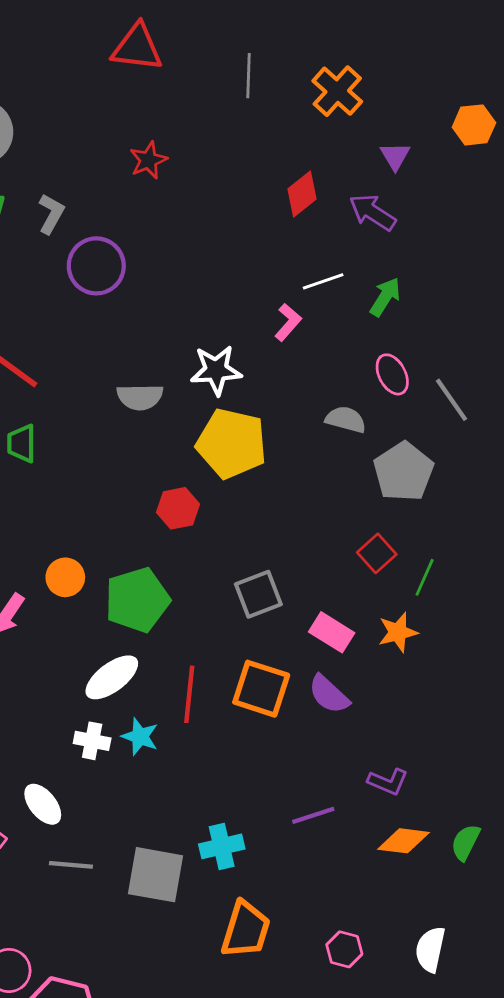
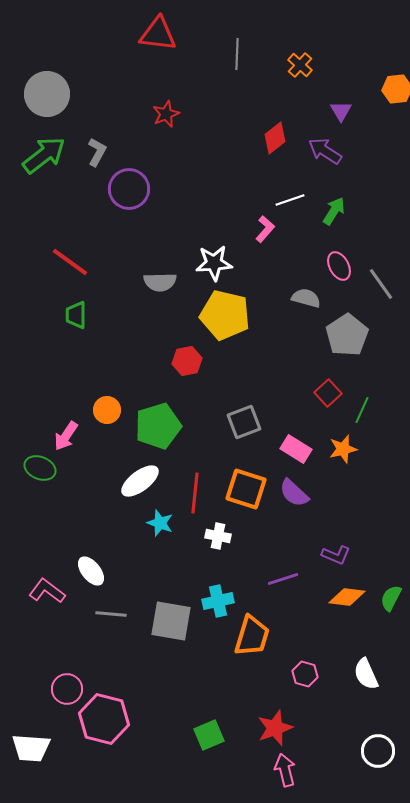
orange cross: (337, 91) -> (300, 65), size x0.7
white cross: (92, 741) -> (218, 536), moved
orange trapezoid: (246, 930) -> (252, 636), moved
white semicircle: (430, 949) -> (366, 674), turned -36

